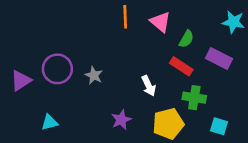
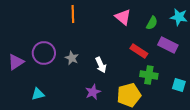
orange line: (125, 17) -> (73, 14), moved
green semicircle: (186, 39) -> (152, 23), moved
white arrow: (149, 86) -> (101, 65), moved
cyan square: (219, 126) -> (179, 85), moved

